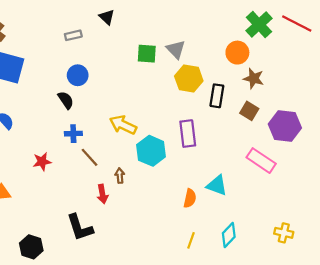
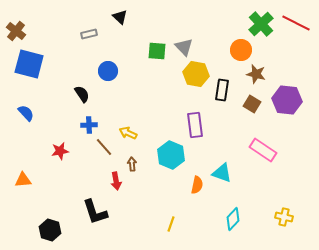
blue circle: (78, 75) -> (108, 71), moved
yellow arrow: (123, 125) -> (128, 133), moved, size x0.7
purple hexagon: (285, 126) -> (287, 100), moved
cyan hexagon: (151, 151) -> (171, 155), moved
yellow line: (191, 240) -> (171, 224), moved

